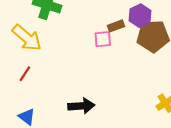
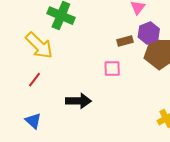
pink square: (103, 39) -> (112, 69), moved
black arrow: (81, 106) -> (78, 101), moved

